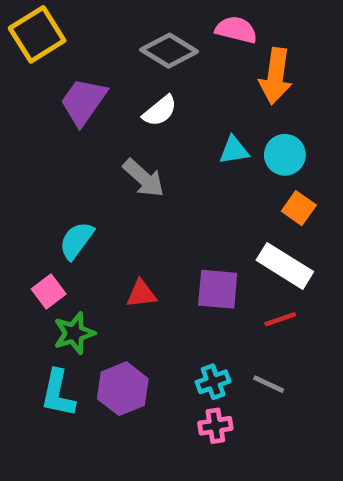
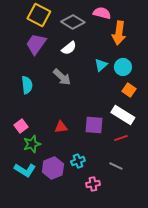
yellow square: (37, 34) -> (39, 15), moved, turned -30
cyan triangle: (234, 150) -> (101, 65), turned -32
cyan semicircle: (76, 240) -> (27, 85), moved, turned 138
cyan cross: (213, 382) -> (78, 161), moved
cyan L-shape: (58, 393) -> (25, 170), turned -70

